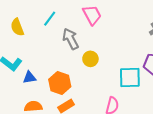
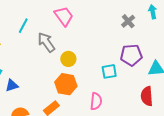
cyan square: (130, 77) -> (109, 71), size x0.7
orange hexagon: (60, 83) -> (66, 84), moved

